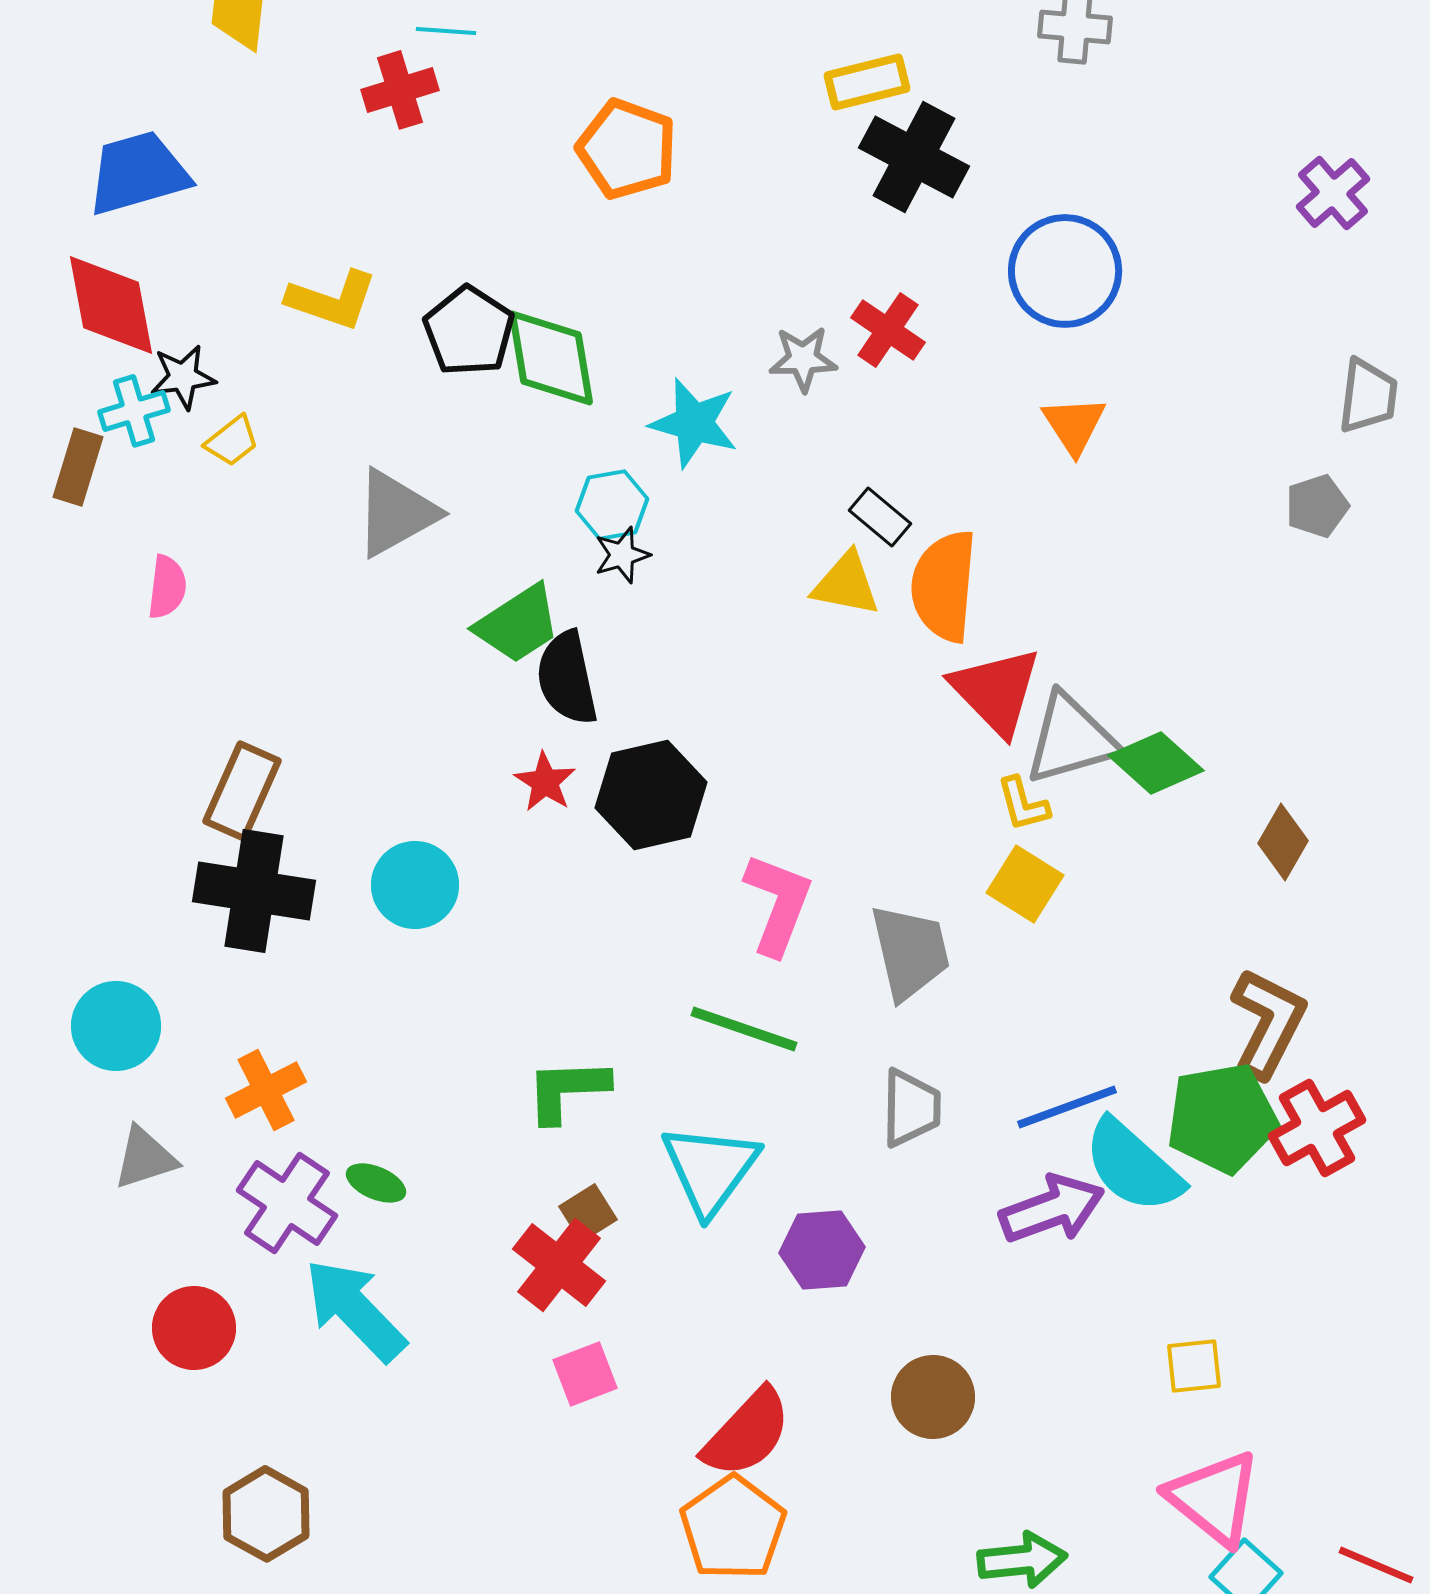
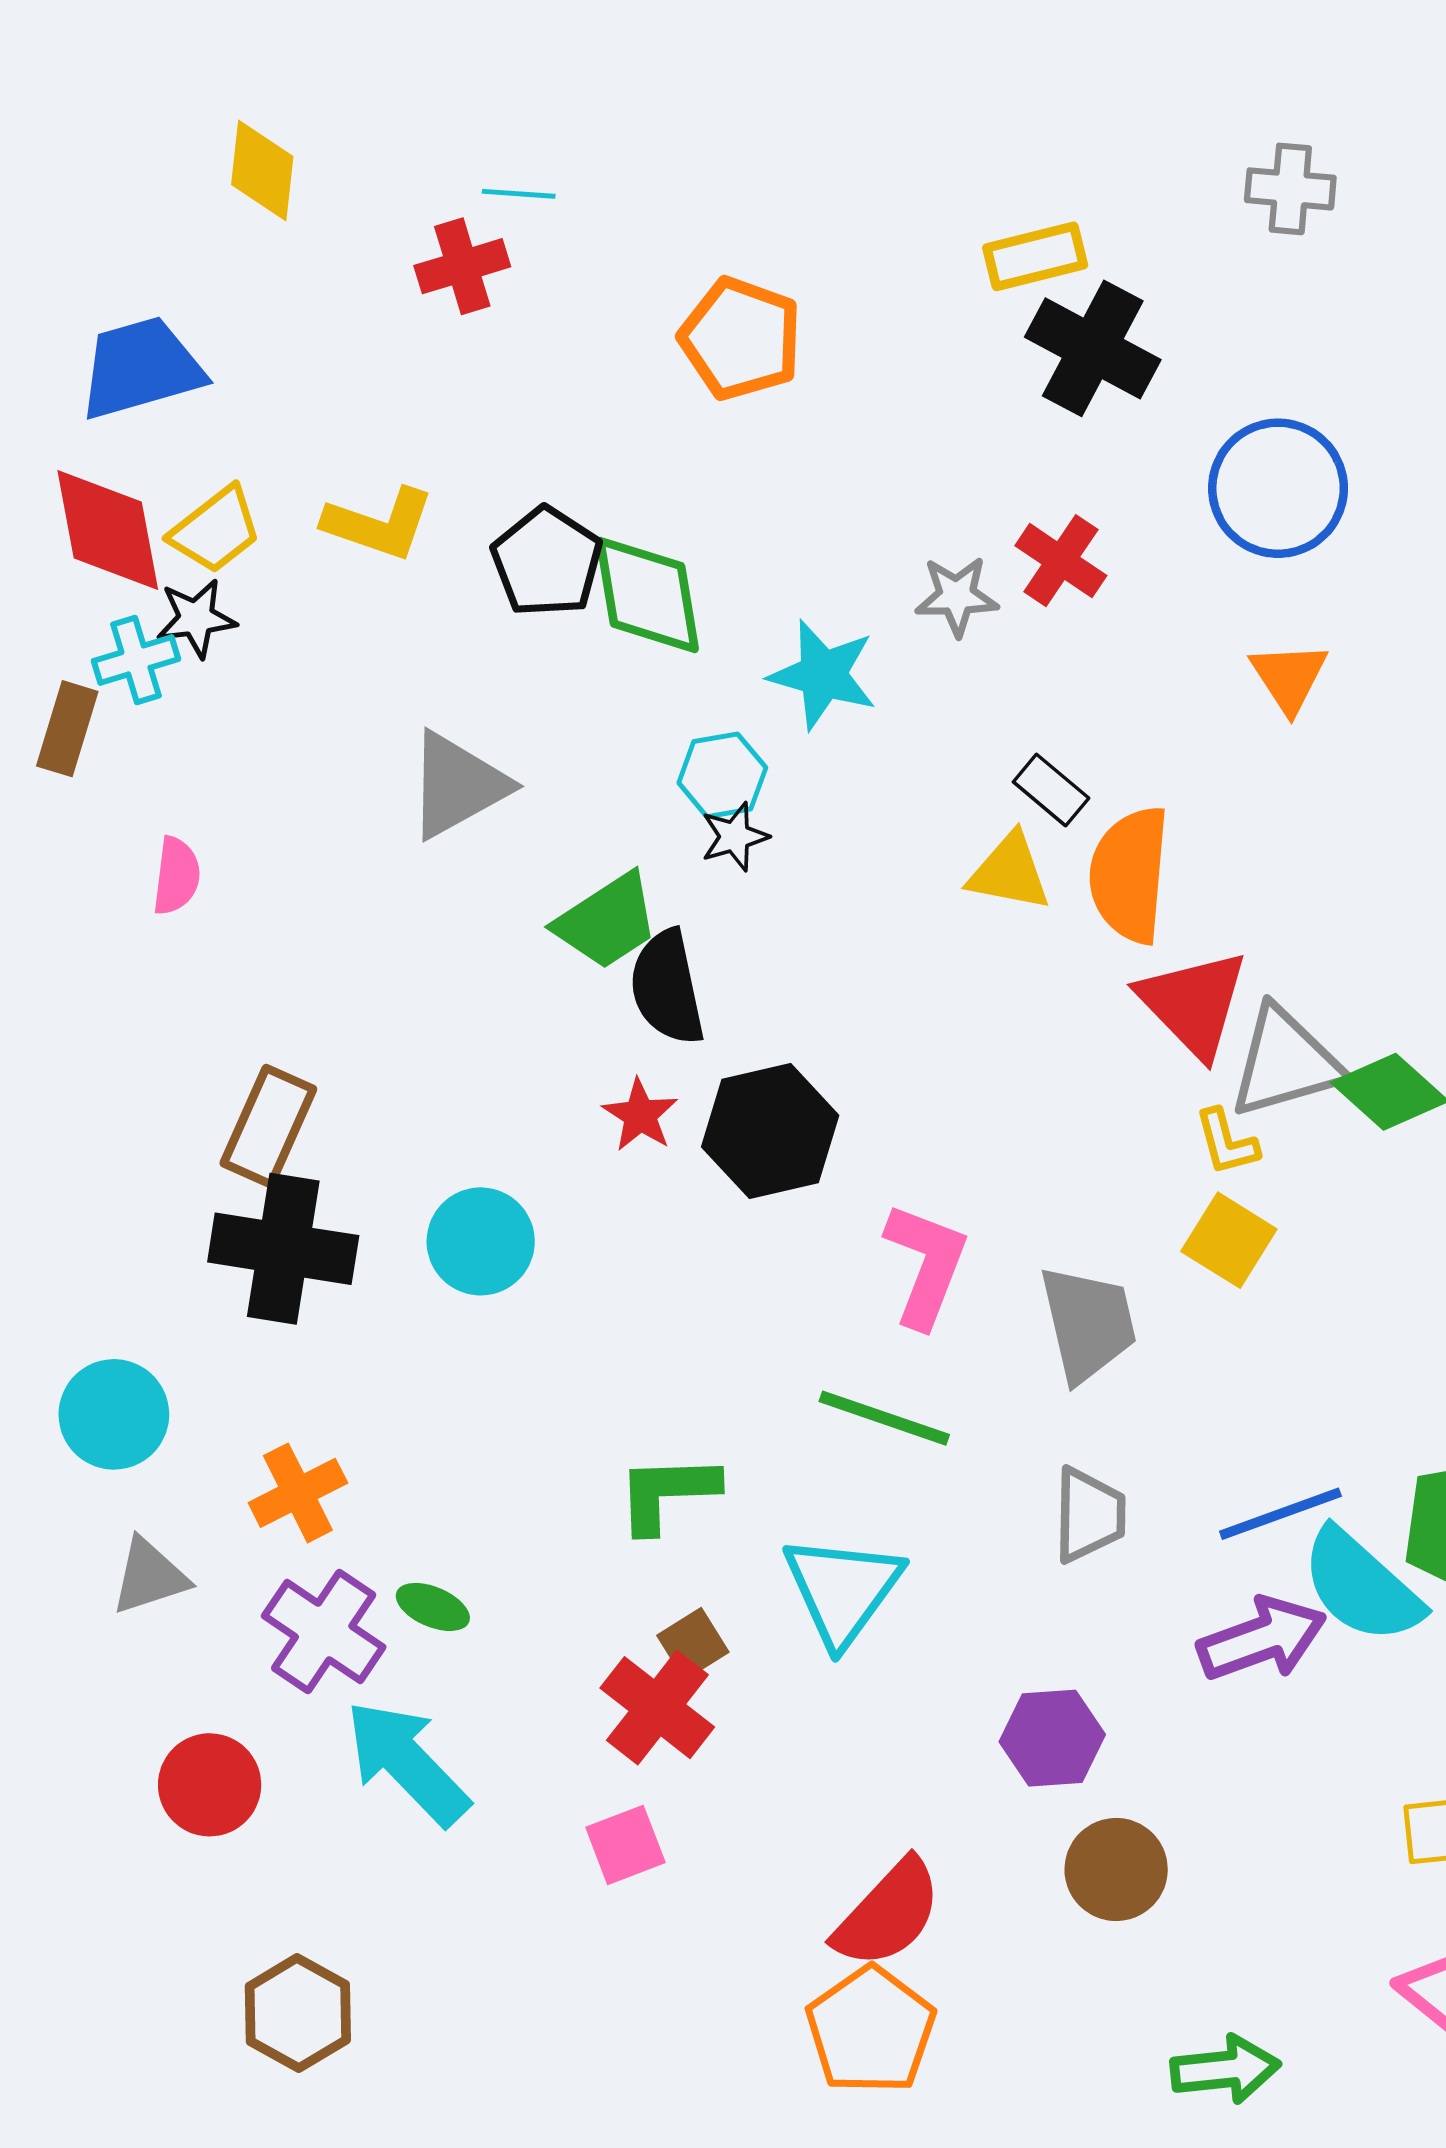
yellow trapezoid: (232, 441) -> (216, 530), moved, size x1.4
purple hexagon: (822, 1250) -> (1052, 1738), moved
pink square: (585, 1374) -> (625, 1845), moved

